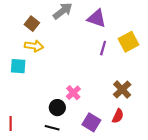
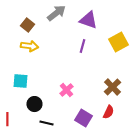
purple line: (103, 48) -> (82, 46), moved
cyan square: (18, 66) -> (20, 81), moved
black circle: (57, 108) -> (34, 104), moved

